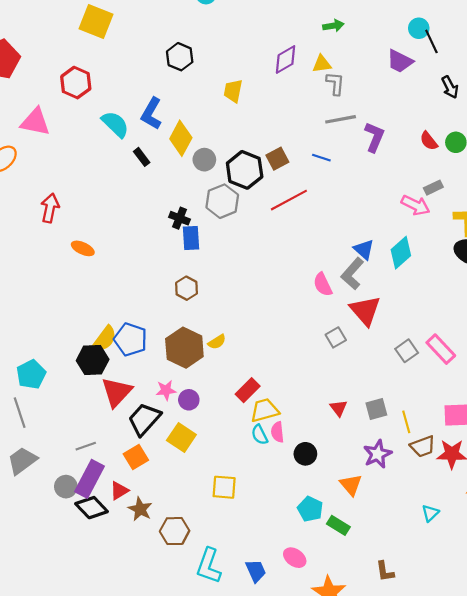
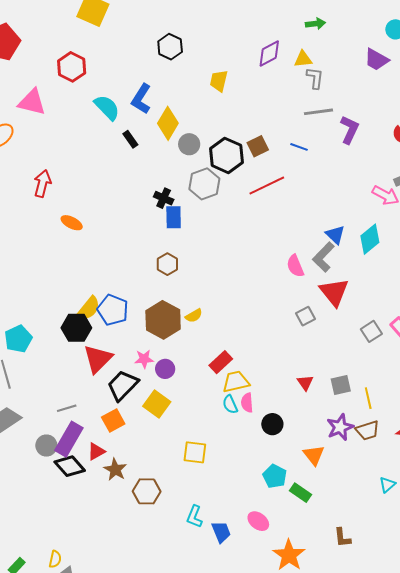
brown trapezoid: (423, 446) -> (368, 430), moved
cyan L-shape: (209, 566) -> (194, 517), moved, size x0.7

